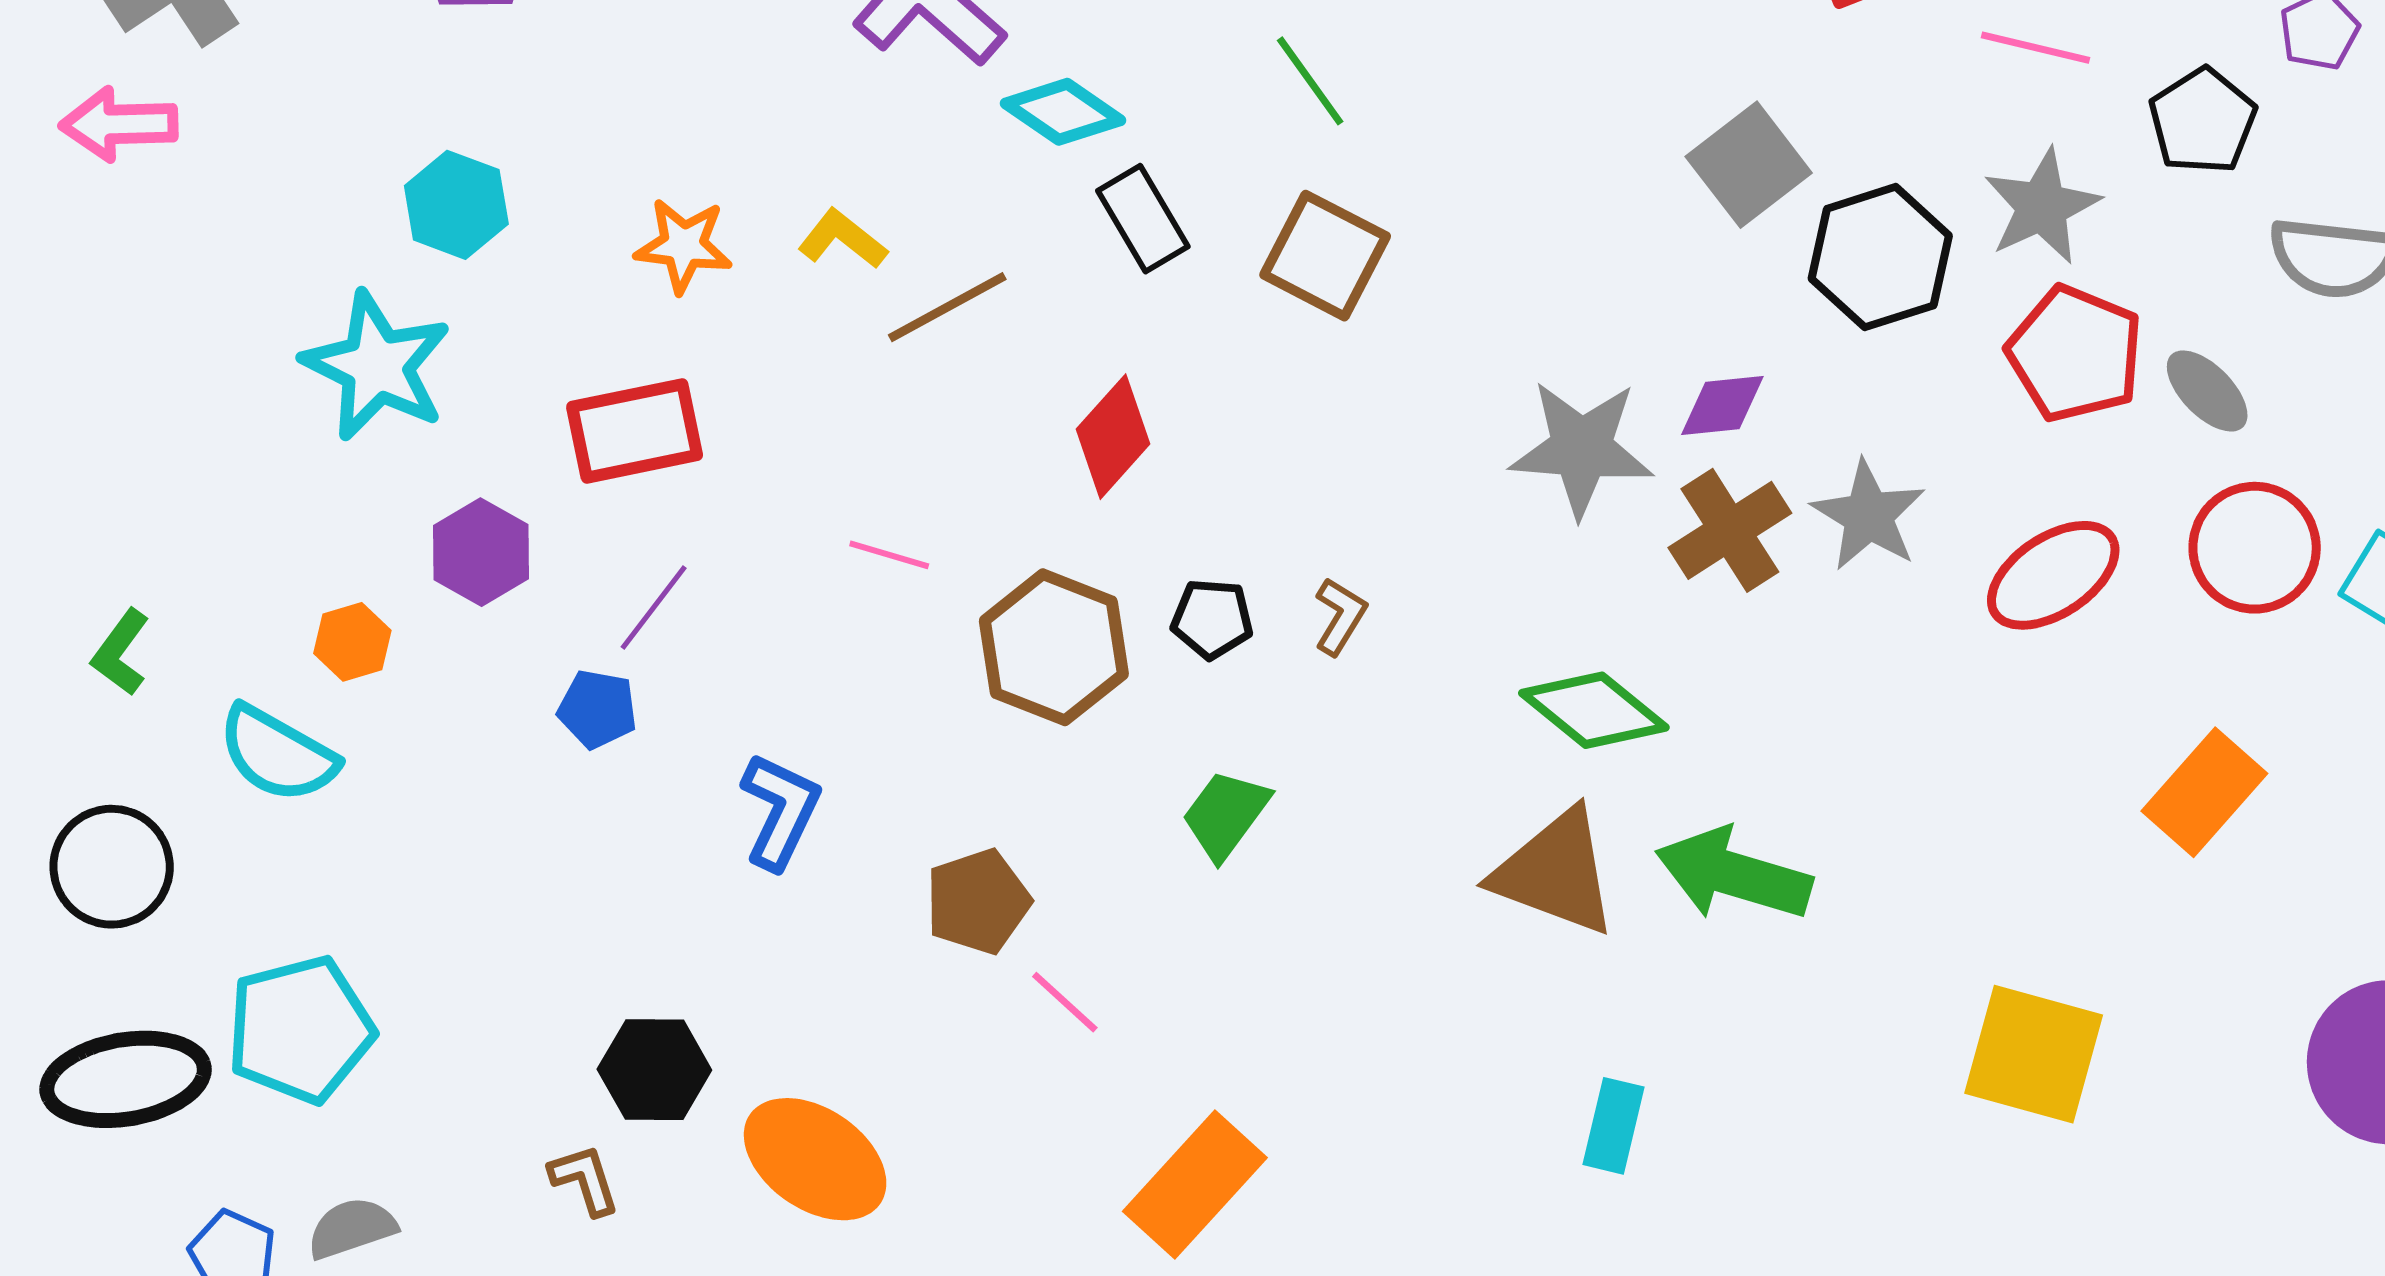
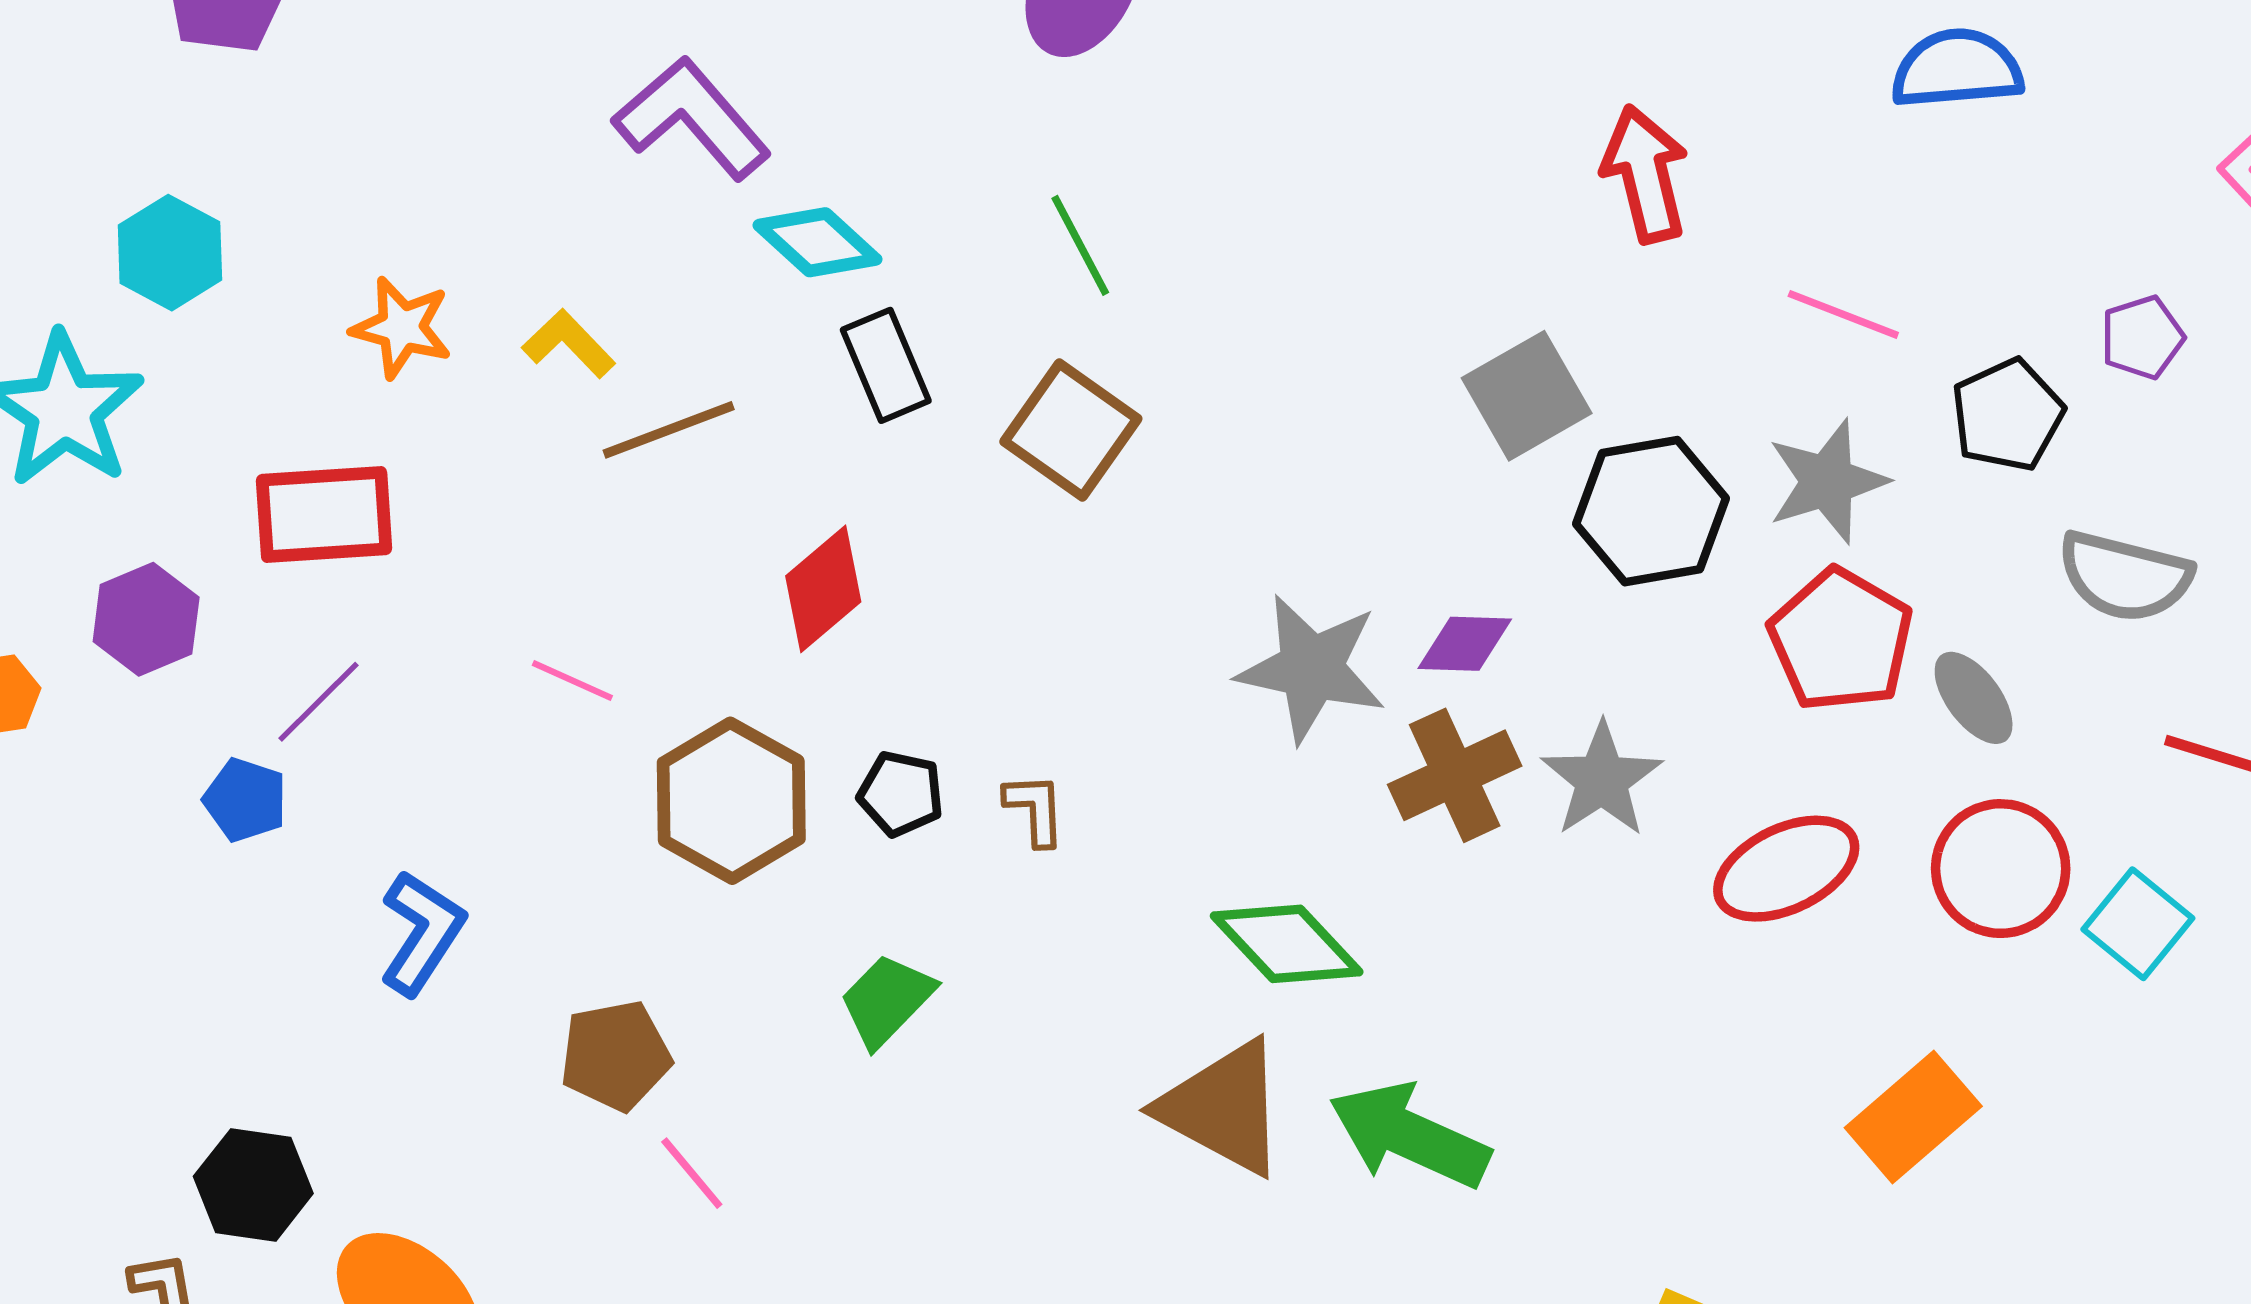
brown L-shape: (1340, 616) -> (1035, 809), turned -42

